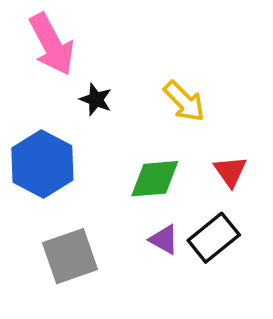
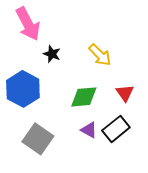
gray square: (70, 256) -> (38, 139), turned -36

